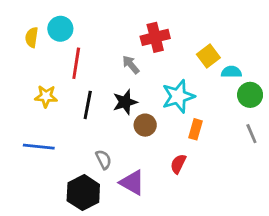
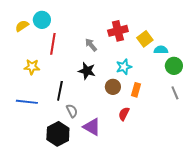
yellow semicircle: (32, 37) -> (22, 26), turned 48
red cross: (155, 37) -> (118, 31), moved
cyan star: (178, 96) -> (124, 67), size x0.7
black star: (125, 102) -> (87, 71), turned 30
black line: (88, 105) -> (60, 91), moved
brown circle: (145, 125) -> (113, 87), moved

